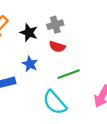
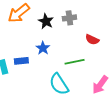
red semicircle: (57, 47) -> (92, 40), moved

